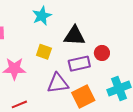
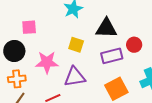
purple triangle: (58, 83) -> (75, 77), moved

